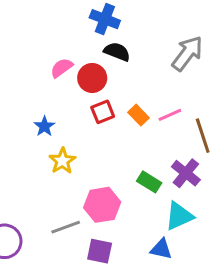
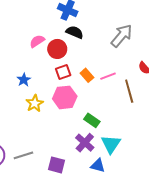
purple cross: (186, 173) -> (85, 143), moved
pink hexagon: (102, 205) -> (65, 97), moved
cyan triangle: (179, 216) -> (111, 144), turned -35
gray line: (66, 227) -> (23, 155), moved

